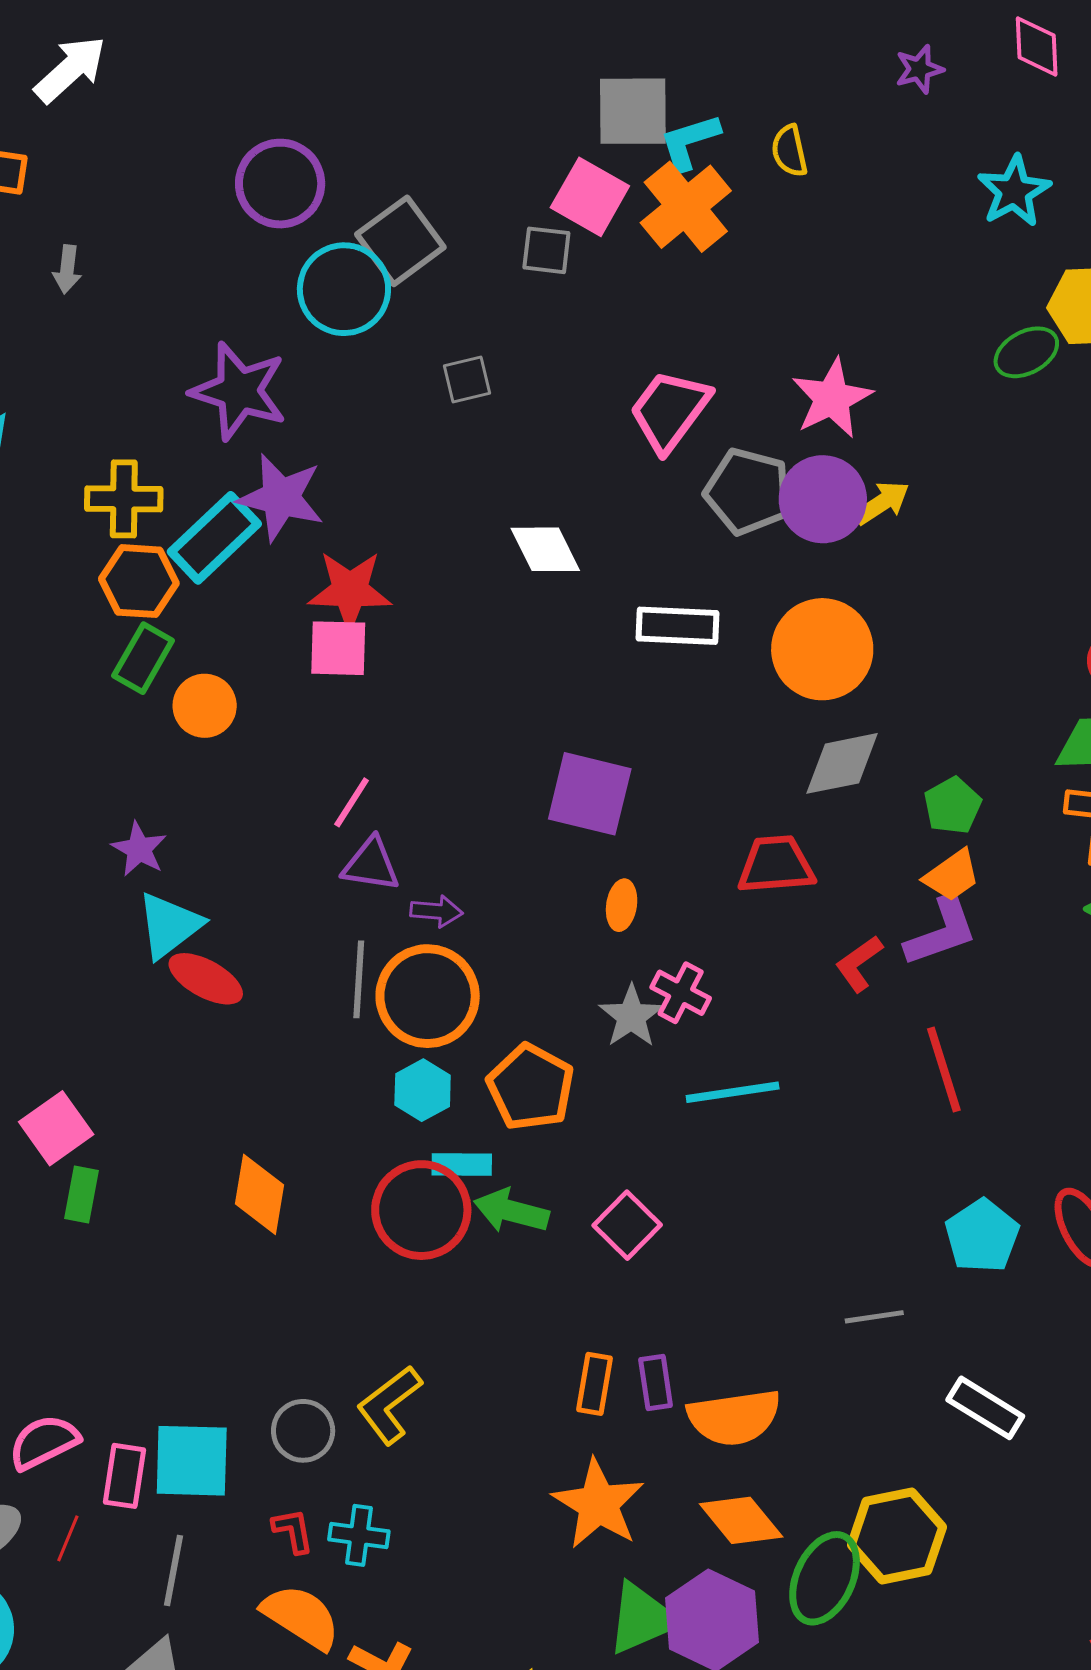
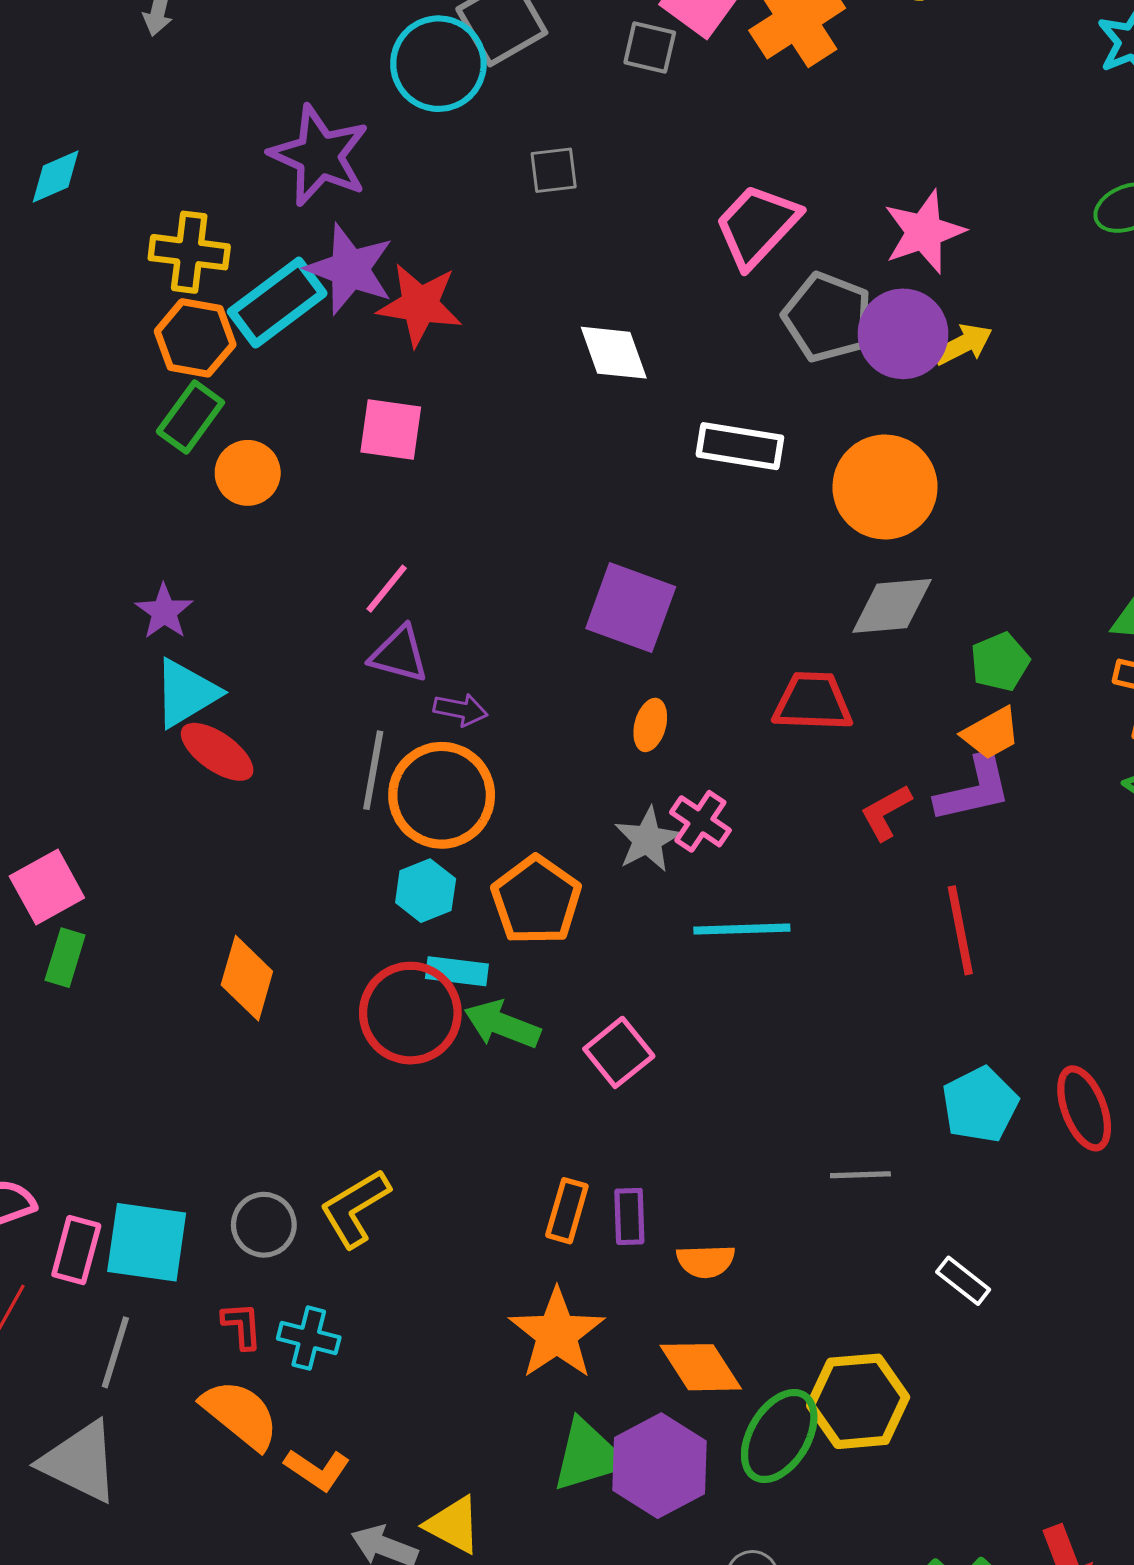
red star: (350, 590) -> (420, 305), moved
white rectangle: (985, 1408) -> (963, 1281), size x0.7
orange semicircle: (734, 1417) -> (706, 1261), size x0.6

